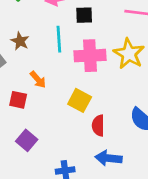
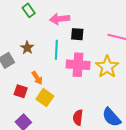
yellow square: (80, 100) -> (45, 98), moved

